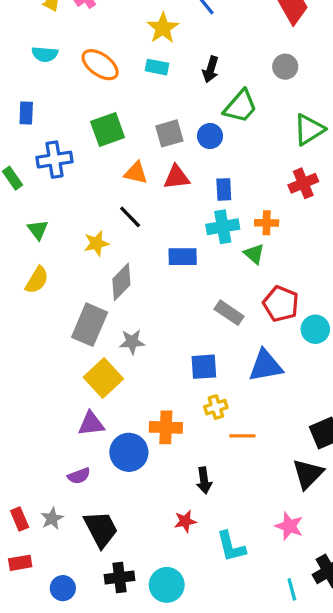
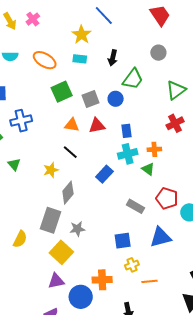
green square: (108, 130) -> (62, 92), moved
blue rectangle: (183, 257) -> (104, 174), turned -42
yellow semicircle: (37, 280) -> (20, 239), moved

